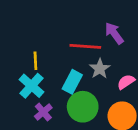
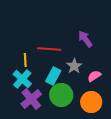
red line: (85, 46) -> (49, 49), moved
purple cross: (43, 112) -> (31, 99), size x1.5

